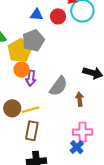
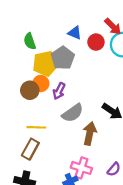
gray pentagon: (33, 40) -> (63, 58), turned -30
purple arrow: (31, 78) -> (59, 91), moved
brown arrow: (80, 99) -> (90, 133), size x1.5
brown circle: (12, 108) -> (30, 90), moved

